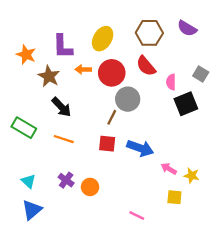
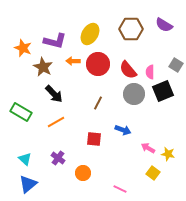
purple L-shape: (63, 47) -> (55, 41), turned -75
red semicircle: (146, 66) -> (128, 70), moved
gray circle: (128, 99) -> (134, 94), moved
orange line: (64, 139) -> (56, 122), turned -48
red square: (107, 144) -> (94, 139), moved
blue arrow: (140, 148) -> (123, 130), size x0.7
orange circle: (90, 187) -> (83, 173), moved
yellow square: (174, 197) -> (153, 173), turned 32

